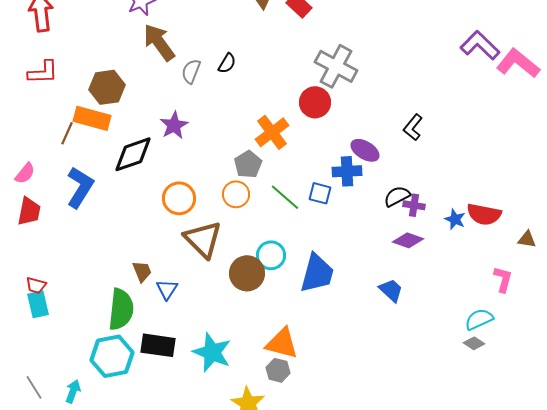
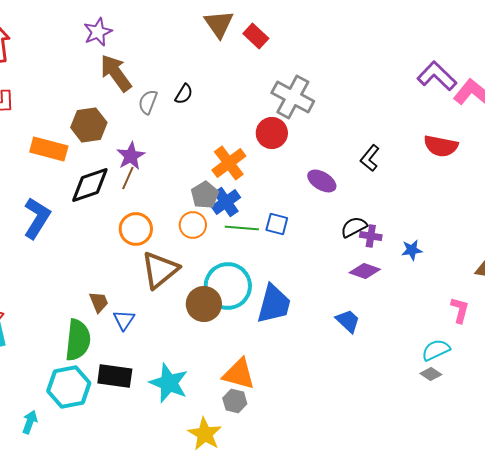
brown hexagon: (107, 87) -> (89, 125), moved
brown line: (67, 133) -> (128, 178), moved
blue cross: (347, 171) -> (226, 202), moved, turned -32
green line: (285, 197) -> (242, 228), turned -36
red semicircle: (484, 214) -> (441, 146), moved
blue star: (455, 219) -> (412, 250), turned -30
brown triangle: (203, 239) -> (160, 270), turned 36
cyan circle: (271, 255) -> (228, 286), size x1.6

